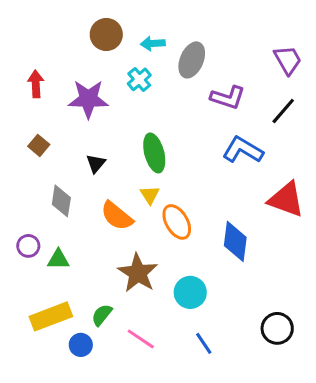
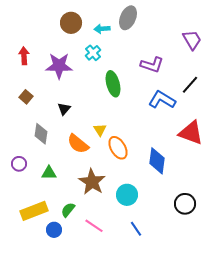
gray ellipse: (192, 60) -> (128, 18), moved
black line: (283, 111) -> (190, 85), moved
green ellipse: (154, 153) -> (113, 84), moved
green triangle: (58, 259) -> (49, 173), moved
black circle: (277, 328) -> (185, 204), moved

